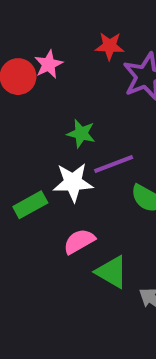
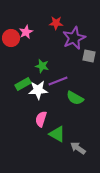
green rectangle: (30, 205) -> (23, 84), moved
pink semicircle: (79, 241) -> (41, 119), turned -42

